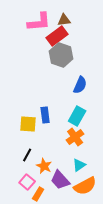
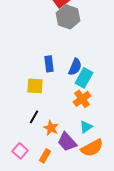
blue semicircle: (80, 85) -> (75, 67), moved
blue rectangle: (45, 115) -> (49, 64), moved
pink square: (27, 182) -> (20, 151), moved

